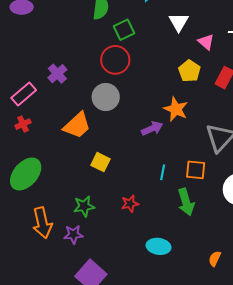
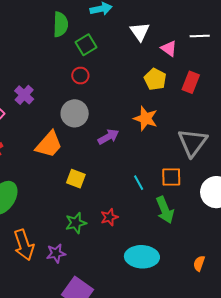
red circle: (115, 60) -> (80, 76), size x0.6
purple arrow: (152, 128) -> (108, 137), moved
cyan line: (163, 172) -> (139, 183), turned -35
green star: (84, 206) -> (76, 223), moved
cyan ellipse: (159, 246) -> (142, 257), size x1.4

